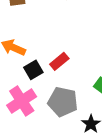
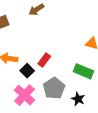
gray pentagon: (63, 102) -> (54, 88), turned -30

